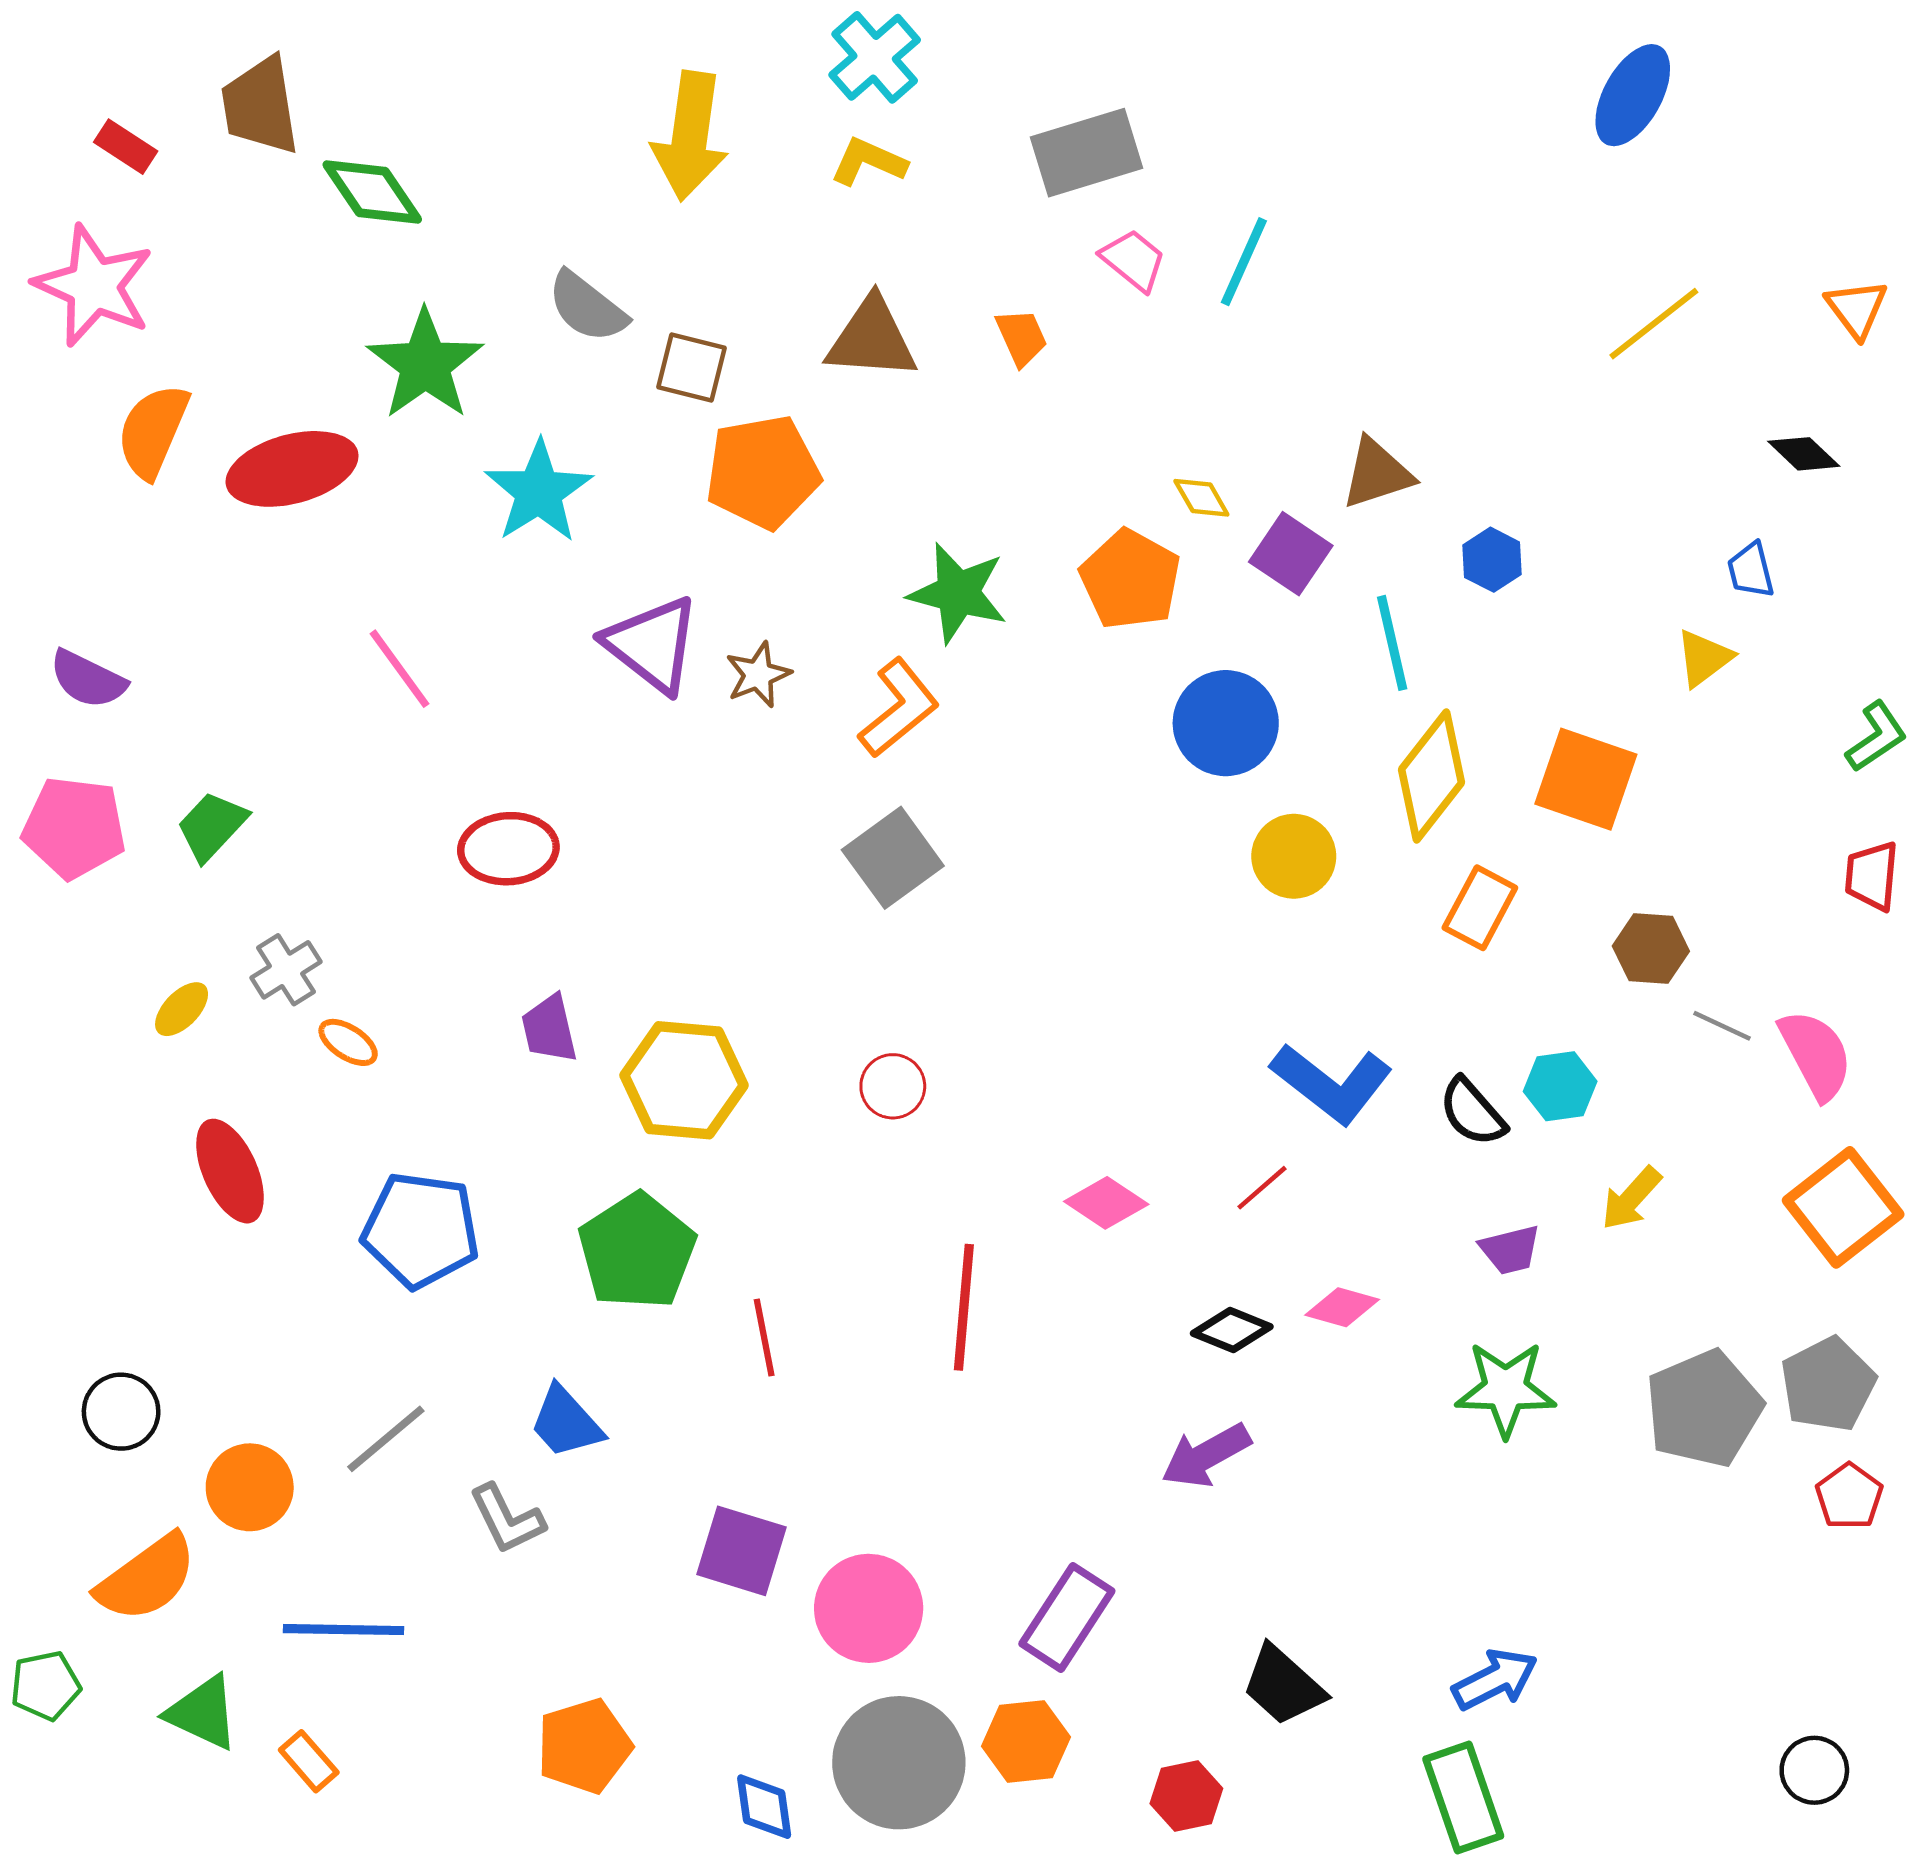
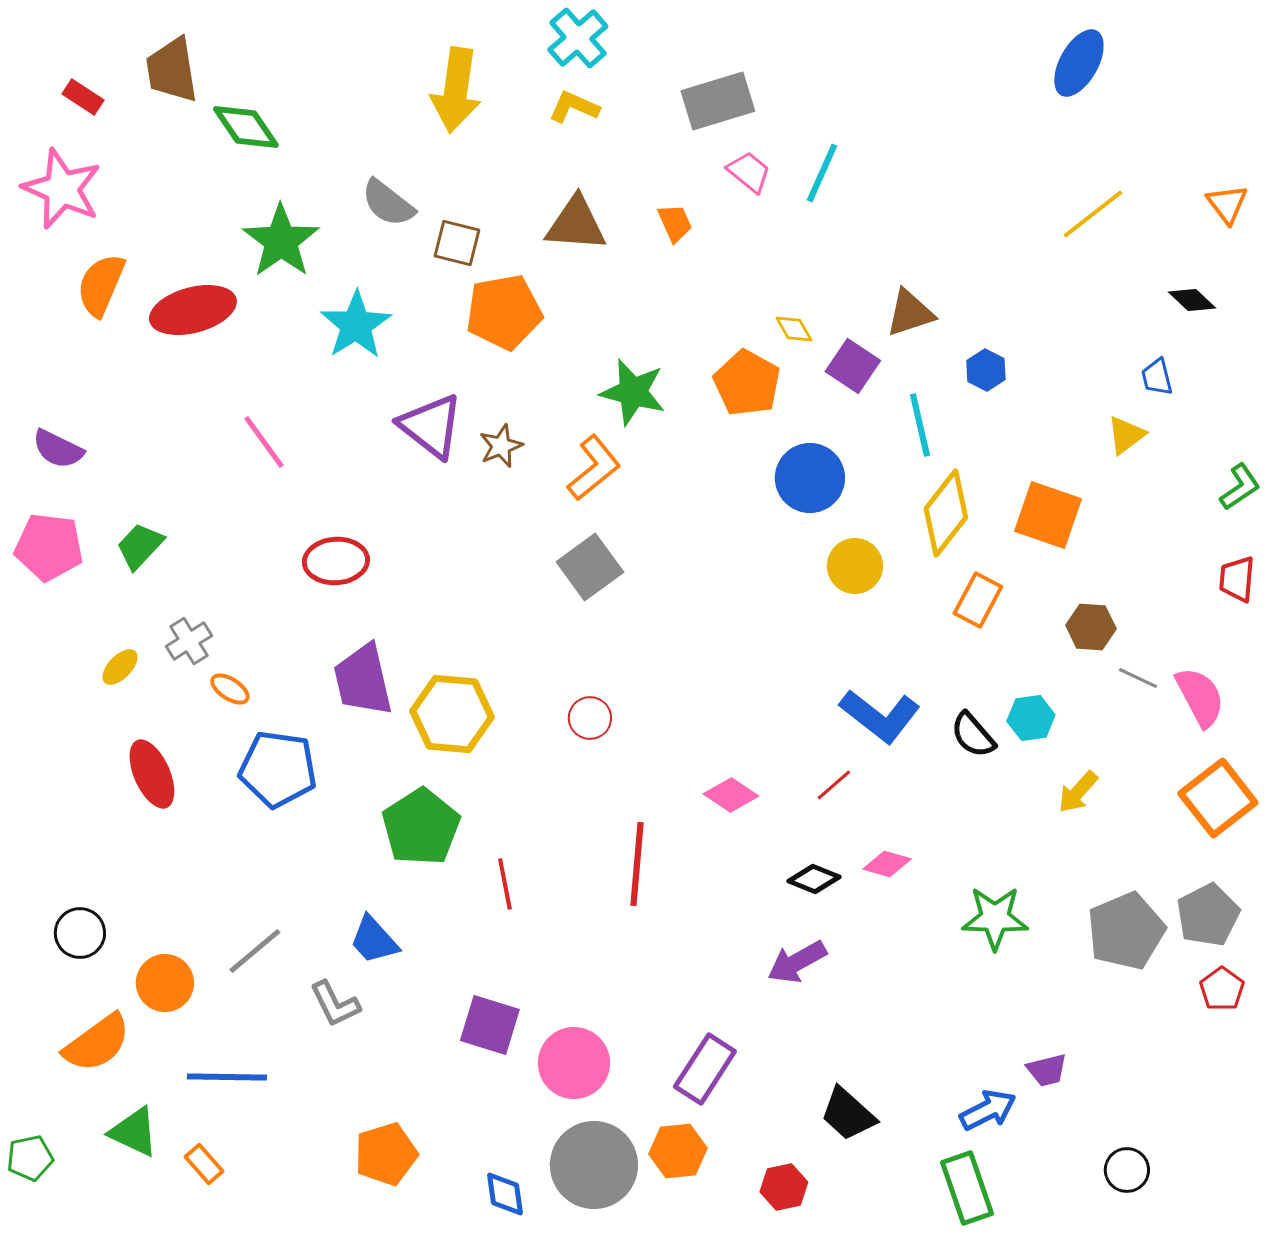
purple trapezoid: (549, 1029) -> (363, 680), size x1.6
blue pentagon: (421, 1230) -> (278, 769), moved
purple trapezoid: (1510, 1250) -> (1047, 1070), moved
green pentagon: (45, 1686) -> (30, 1158), moved
black circle: (1814, 1770) -> (1127, 1170), moved

